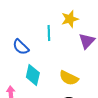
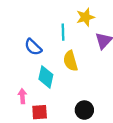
yellow semicircle: (69, 78) -> (70, 61), moved, turned 48

